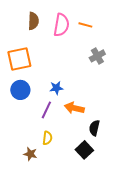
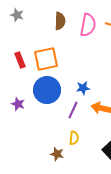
blue circle: (20, 90) -> (47, 90), size x1.4

